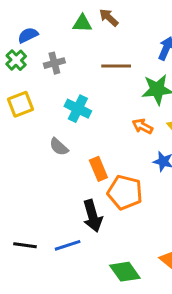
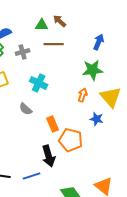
brown line: (116, 66) -> (54, 44), moved
orange arrow: (143, 126) -> (83, 95), turned 80

